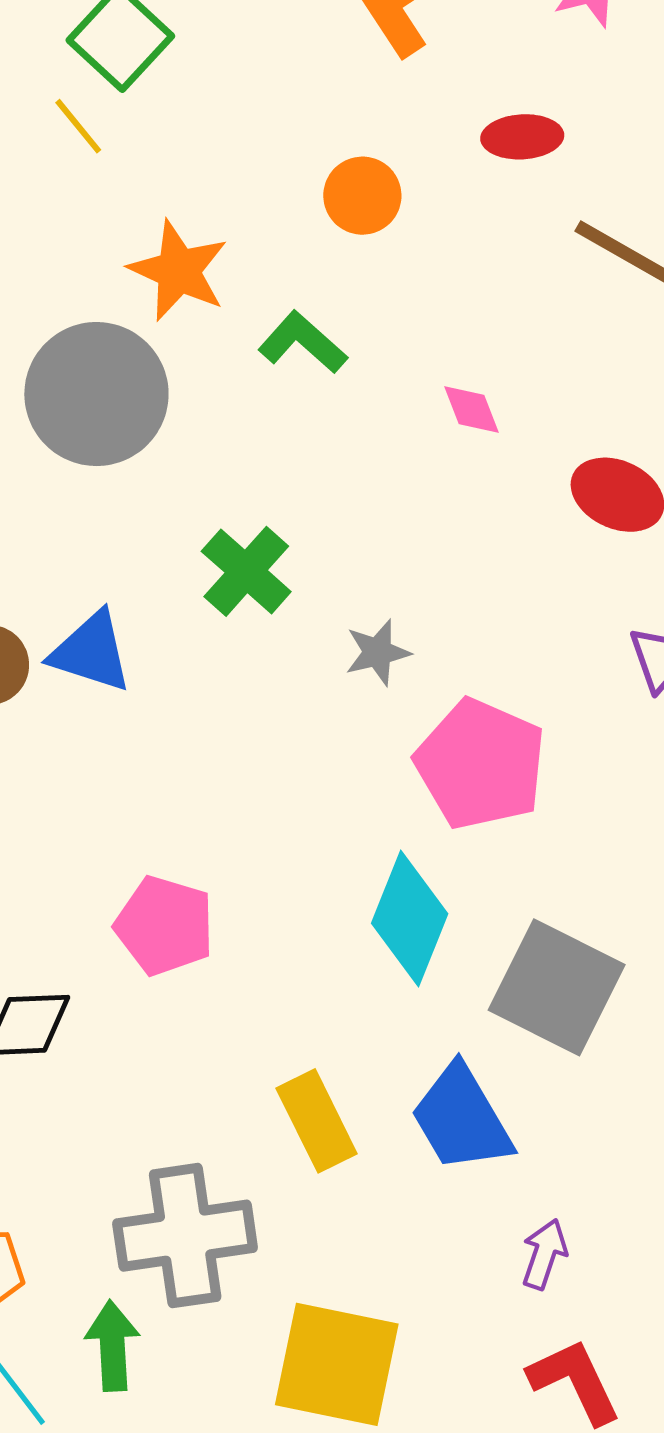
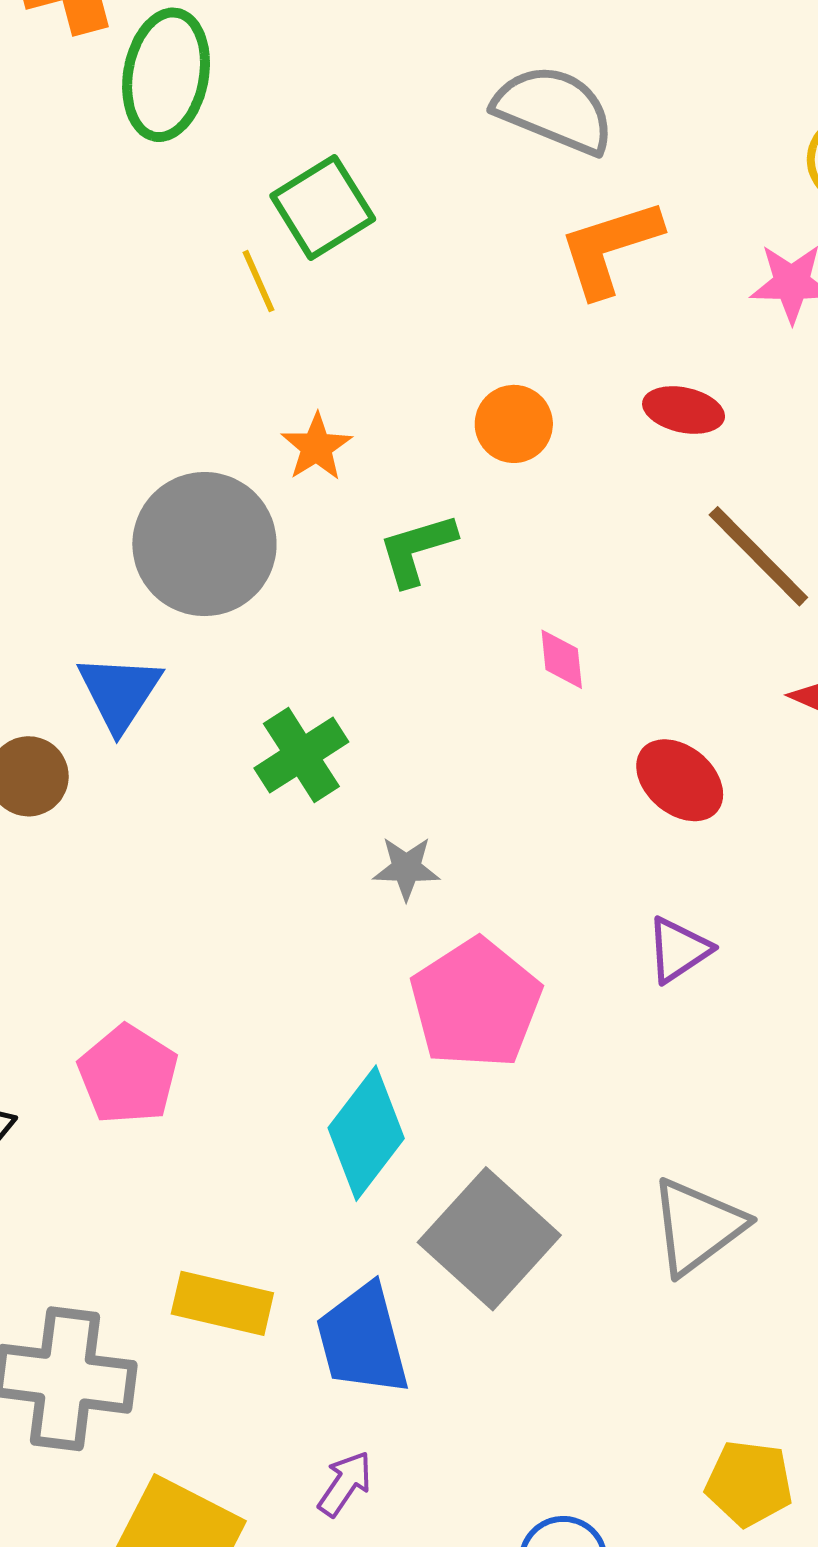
orange star: (178, 271) -> (316, 447), size x0.7
green L-shape: (303, 342) -> (417, 549), turned -74
blue triangle: (91, 652) -> (119, 692), moved, turned 30
yellow rectangle: (317, 1121) -> (222, 1303), turned -66
purple arrow: (544, 1254) -> (345, 1484), moved

